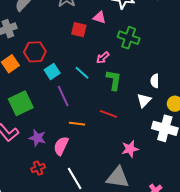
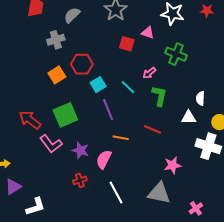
white triangle: (144, 100) -> (189, 117), turned 42

